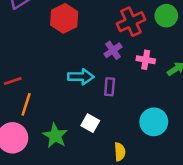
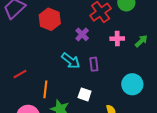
purple cross: (113, 50) -> (82, 34), moved
cyan arrow: (81, 77) -> (71, 61), turned 48
orange line: (26, 104) -> (45, 89), moved

